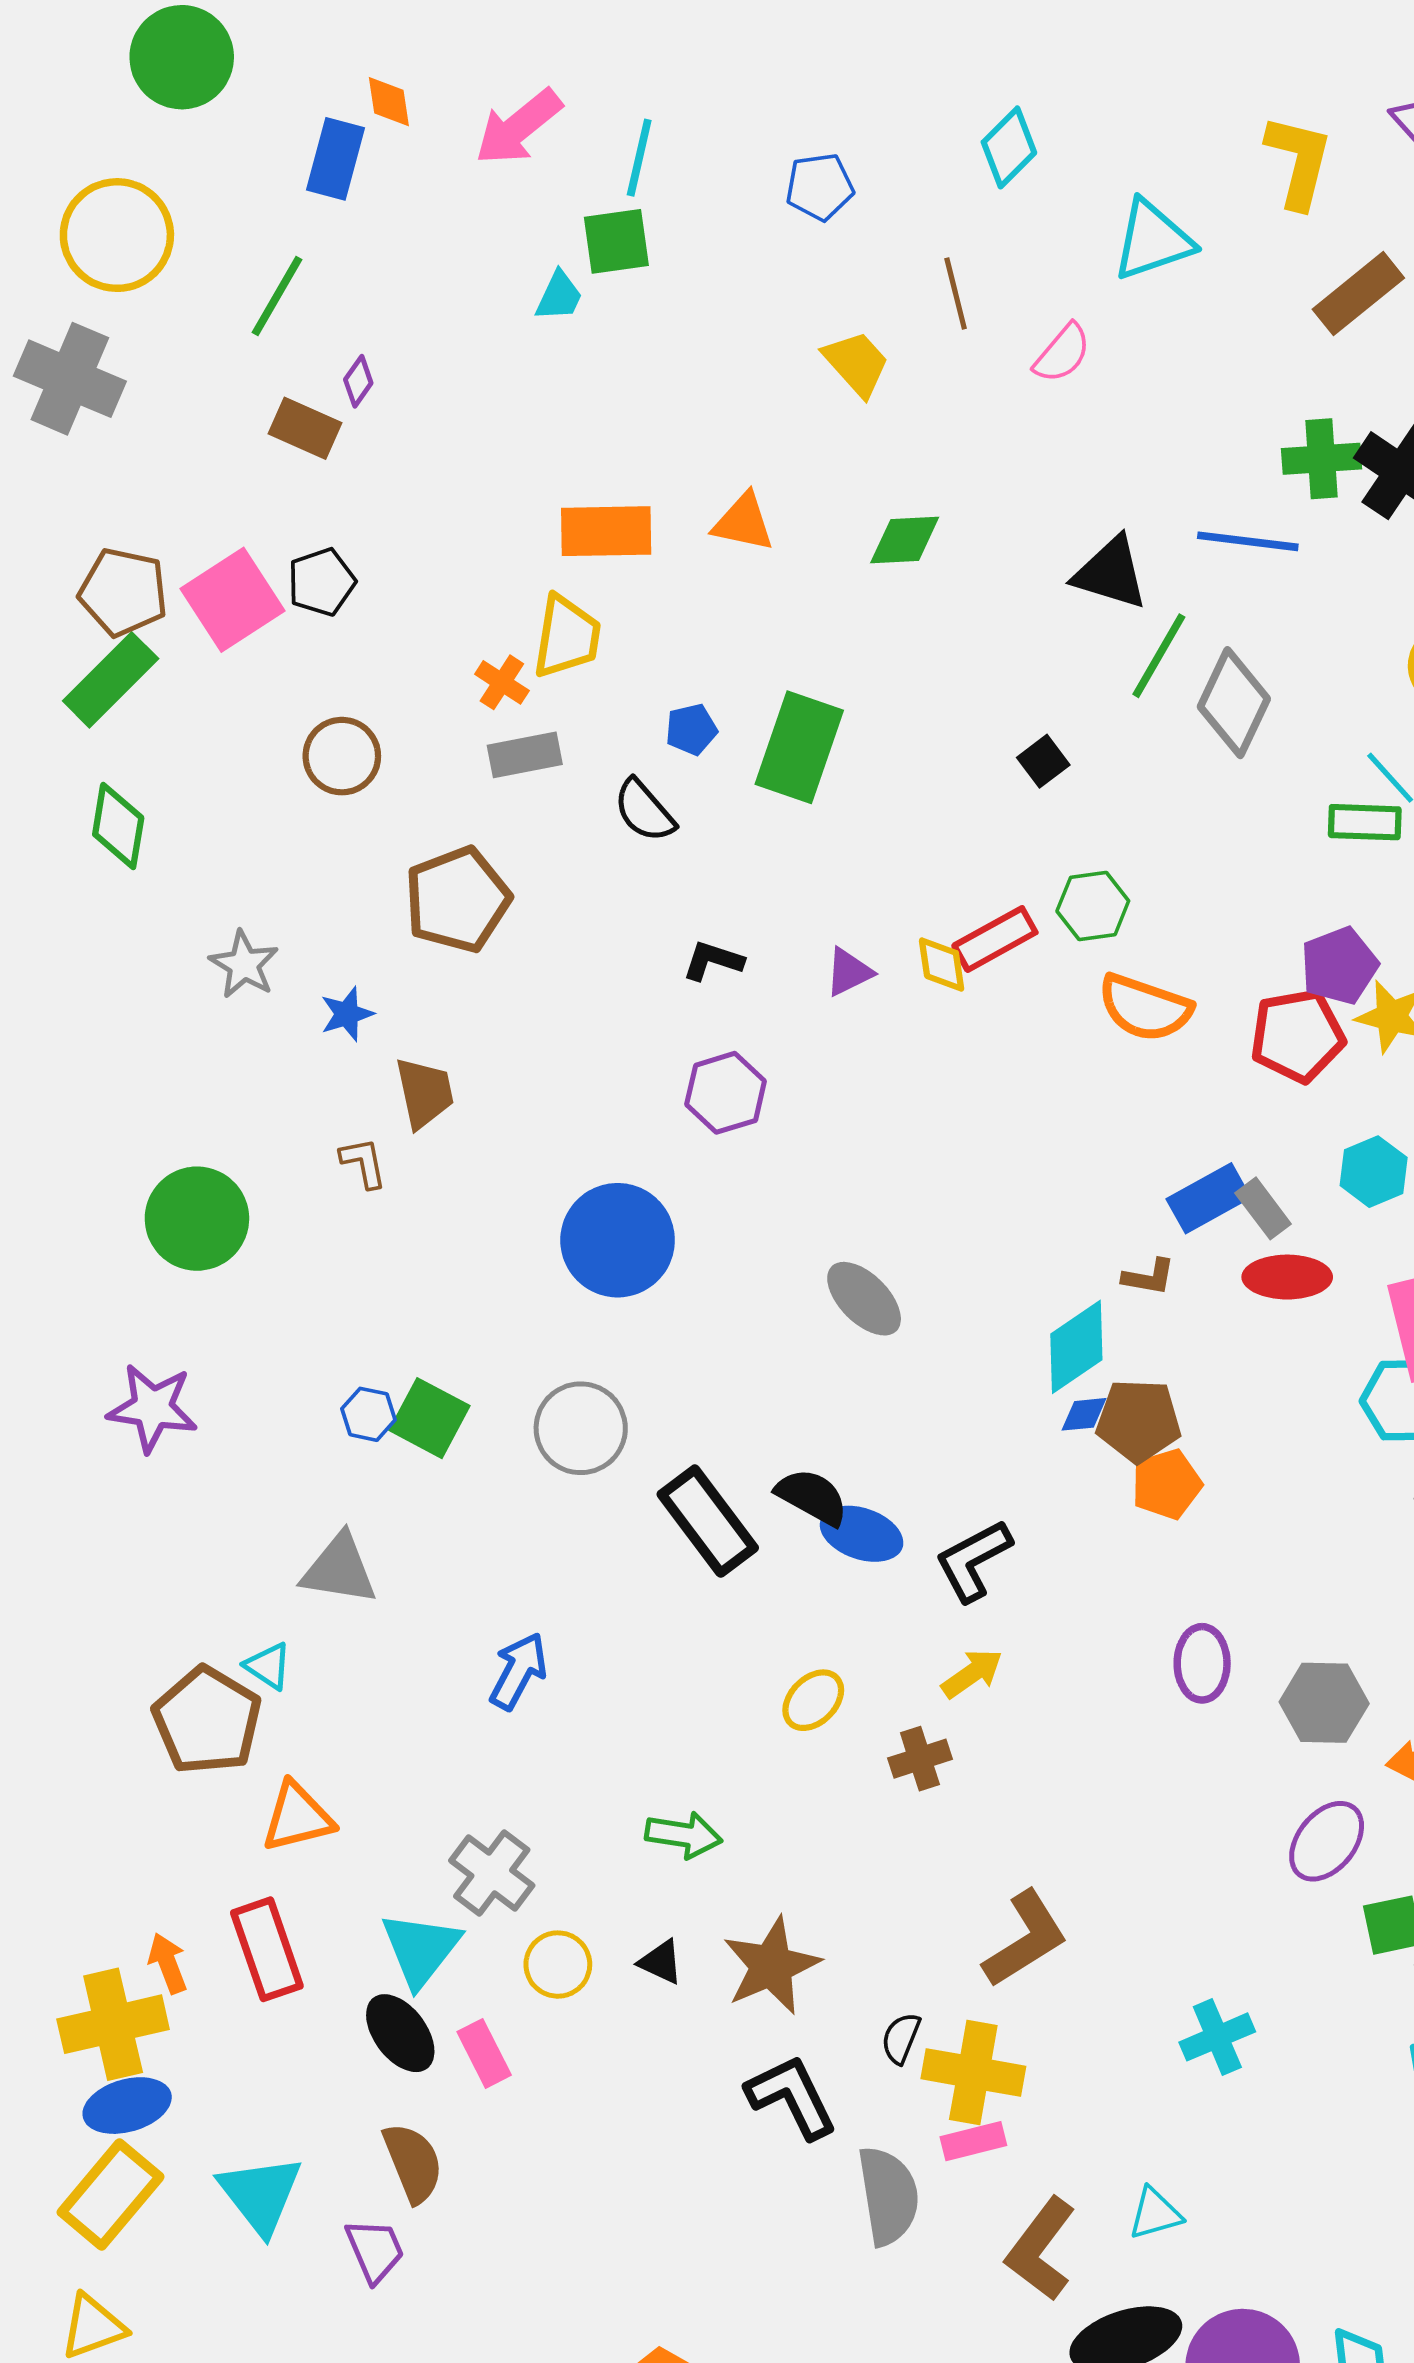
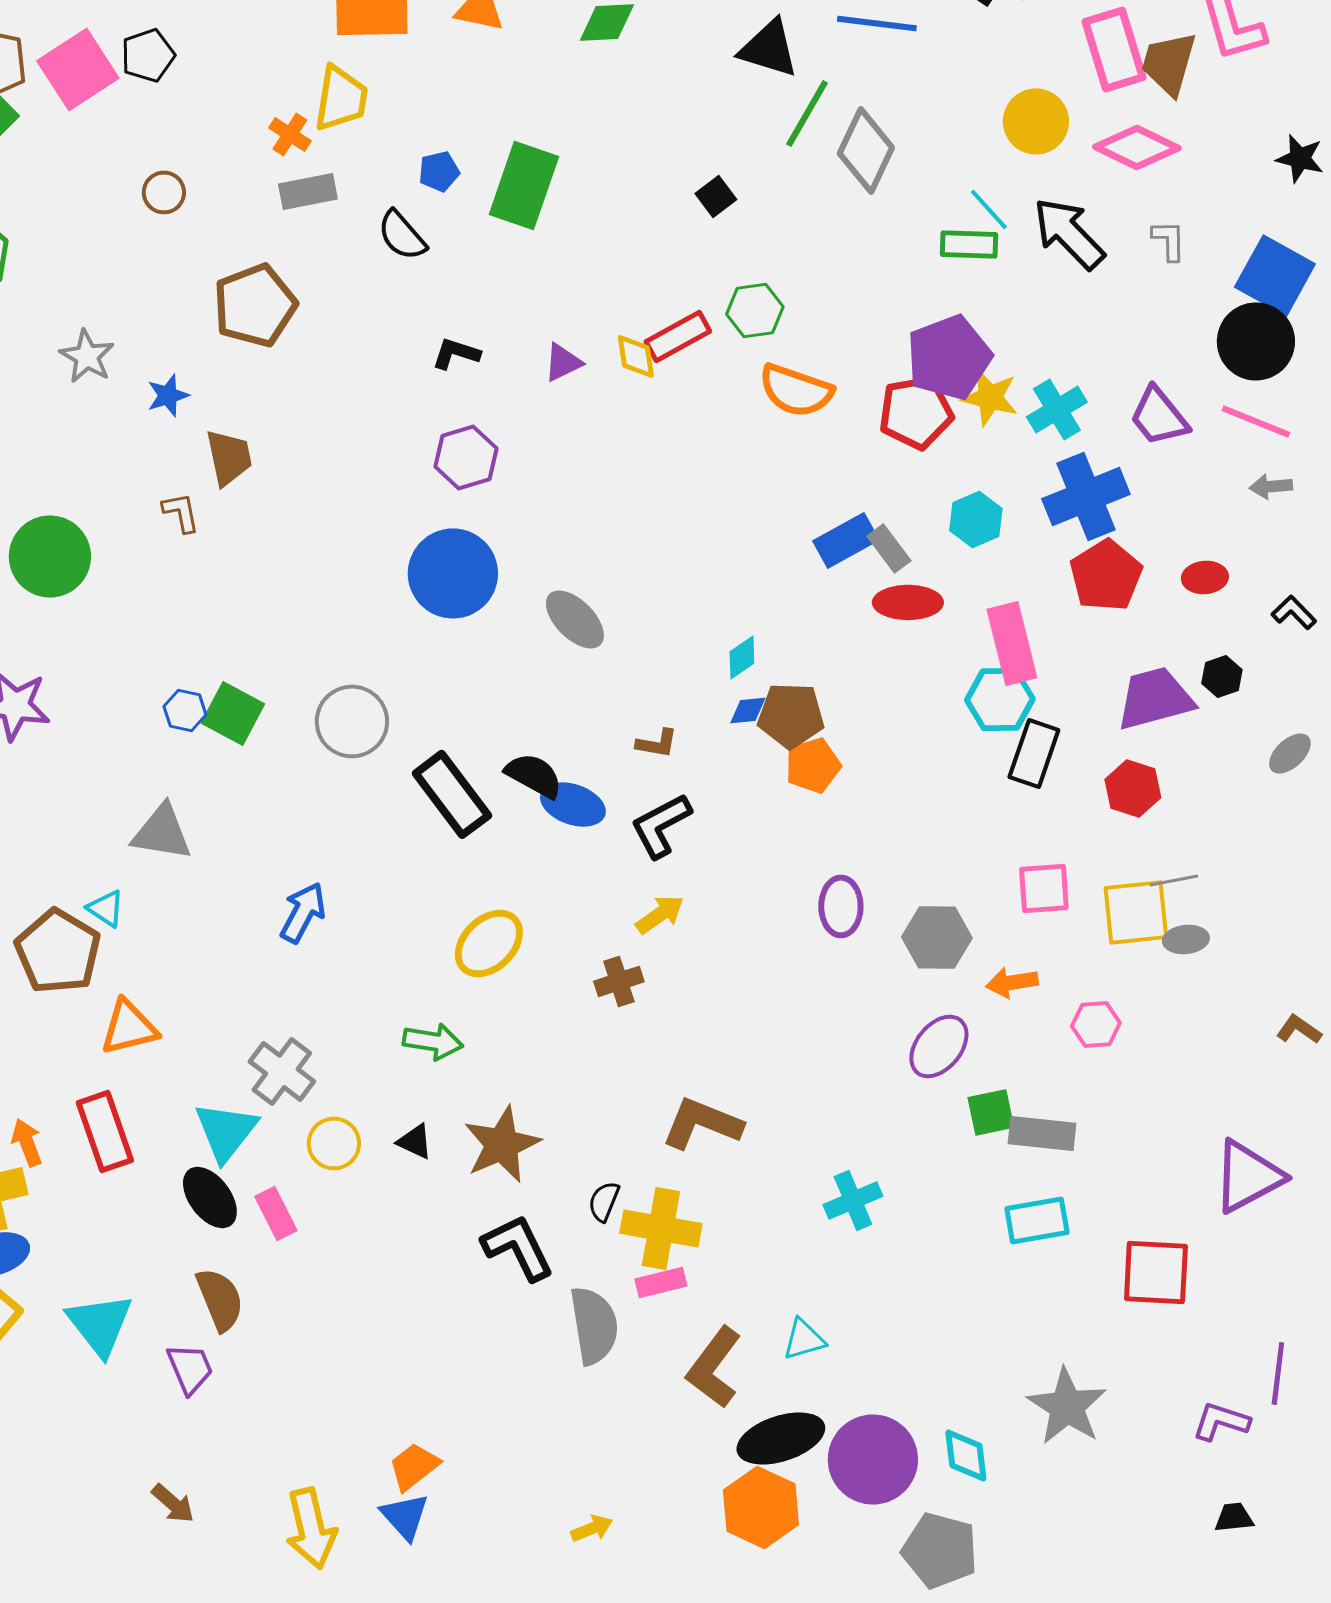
brown circle: (342, 756) -> (164, 192), size x0.7
purple pentagon: (1339, 966) -> (949, 357), size x1.4
blue circle: (618, 1240) -> (453, 573), moved
brown L-shape: (1149, 1277) -> (657, 743), moved
cyan diamond: (1076, 1347) -> (742, 657), size x0.6
yellow ellipse: (813, 1700) -> (489, 943), moved, size x1.4
brown L-shape: (1025, 1939) -> (702, 1123), turned -126

